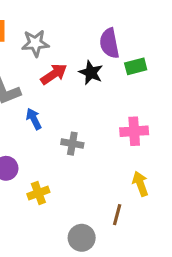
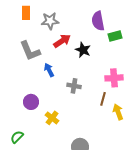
black star: (91, 73) -> (83, 50), moved
yellow cross: (38, 193) -> (52, 118), turned -32
brown line: (117, 215) -> (103, 99), moved

